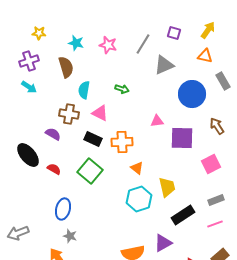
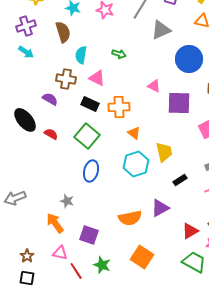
pink triangle: (157, 121) -> (154, 86), turned 32
blue ellipse: (63, 209) -> (91, 171), moved
black rectangle: (183, 215) -> (180, 180), size x0.6

